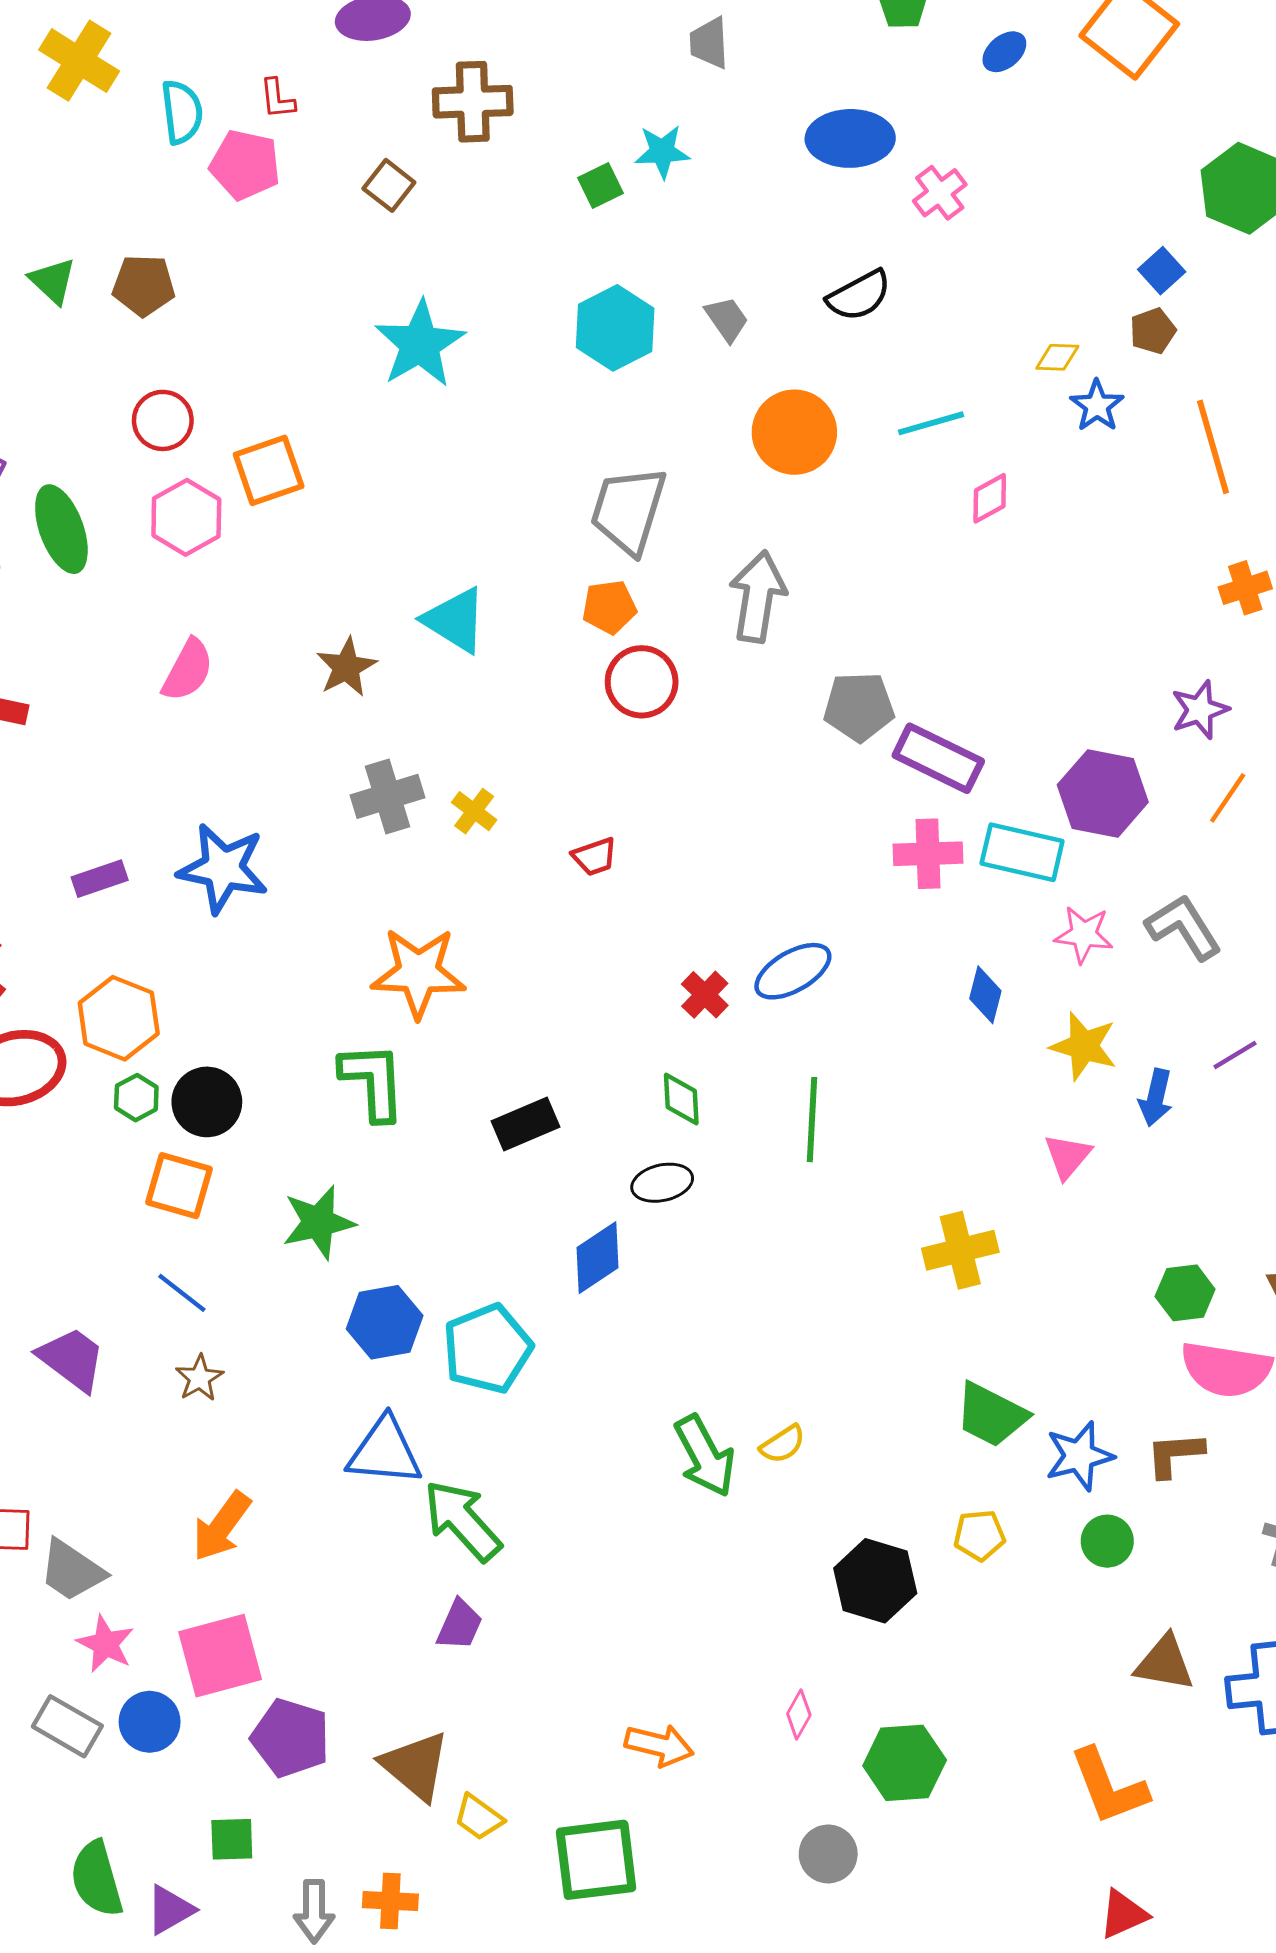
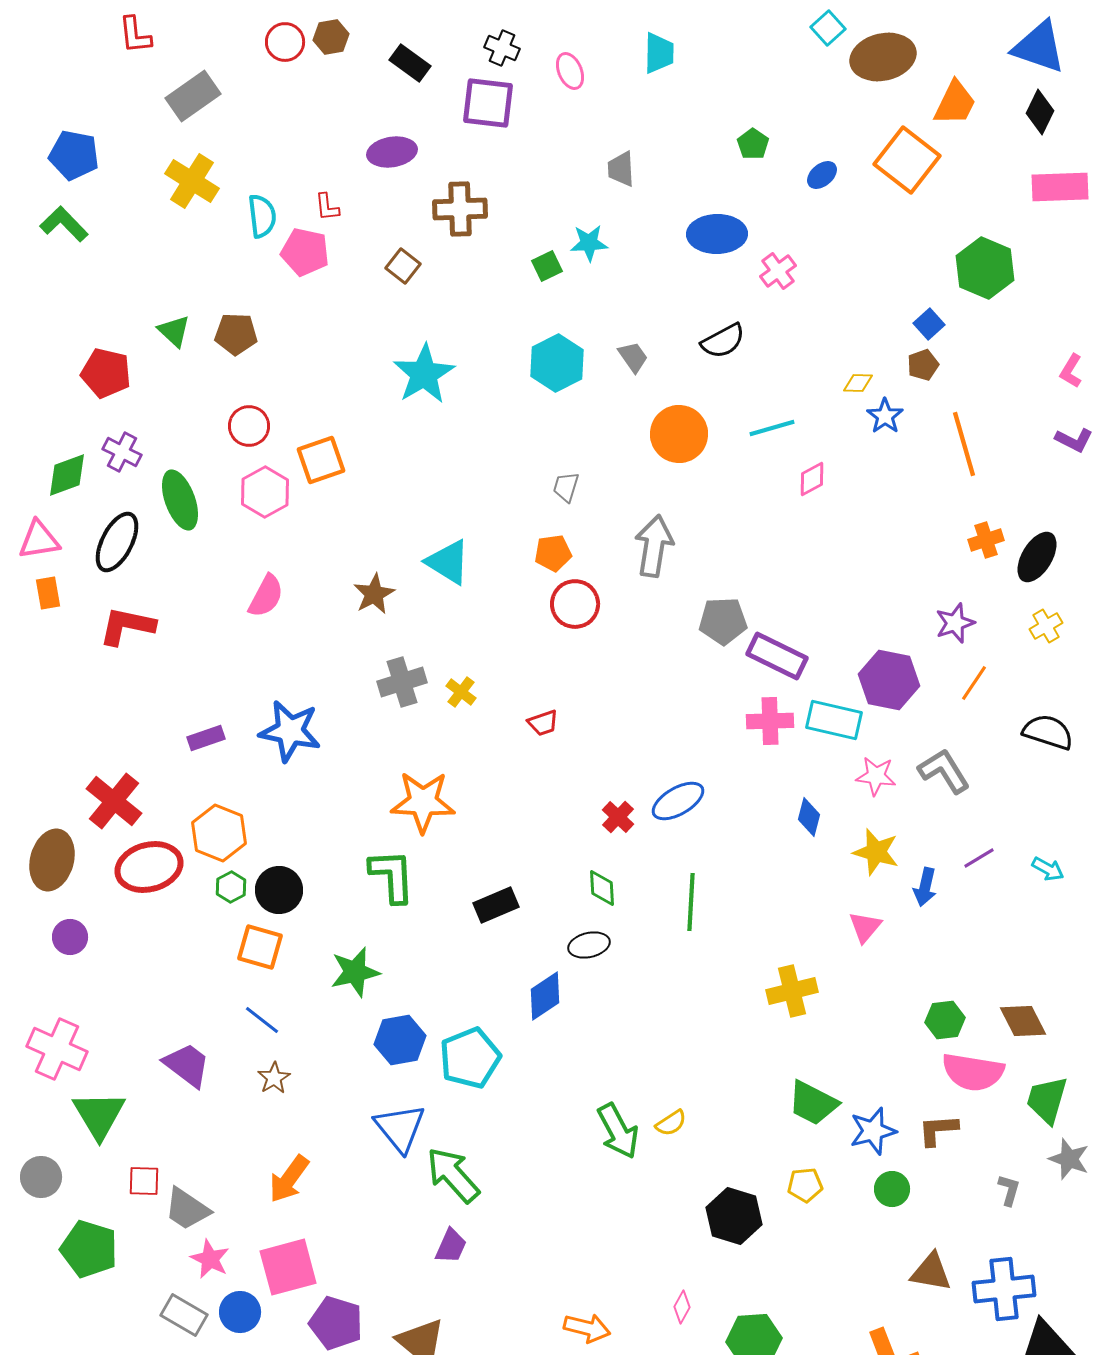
gray trapezoid: (628, 510) -> (566, 487), size x0.5
blue triangle: (385, 1452) -> (400, 1128), turned 46

